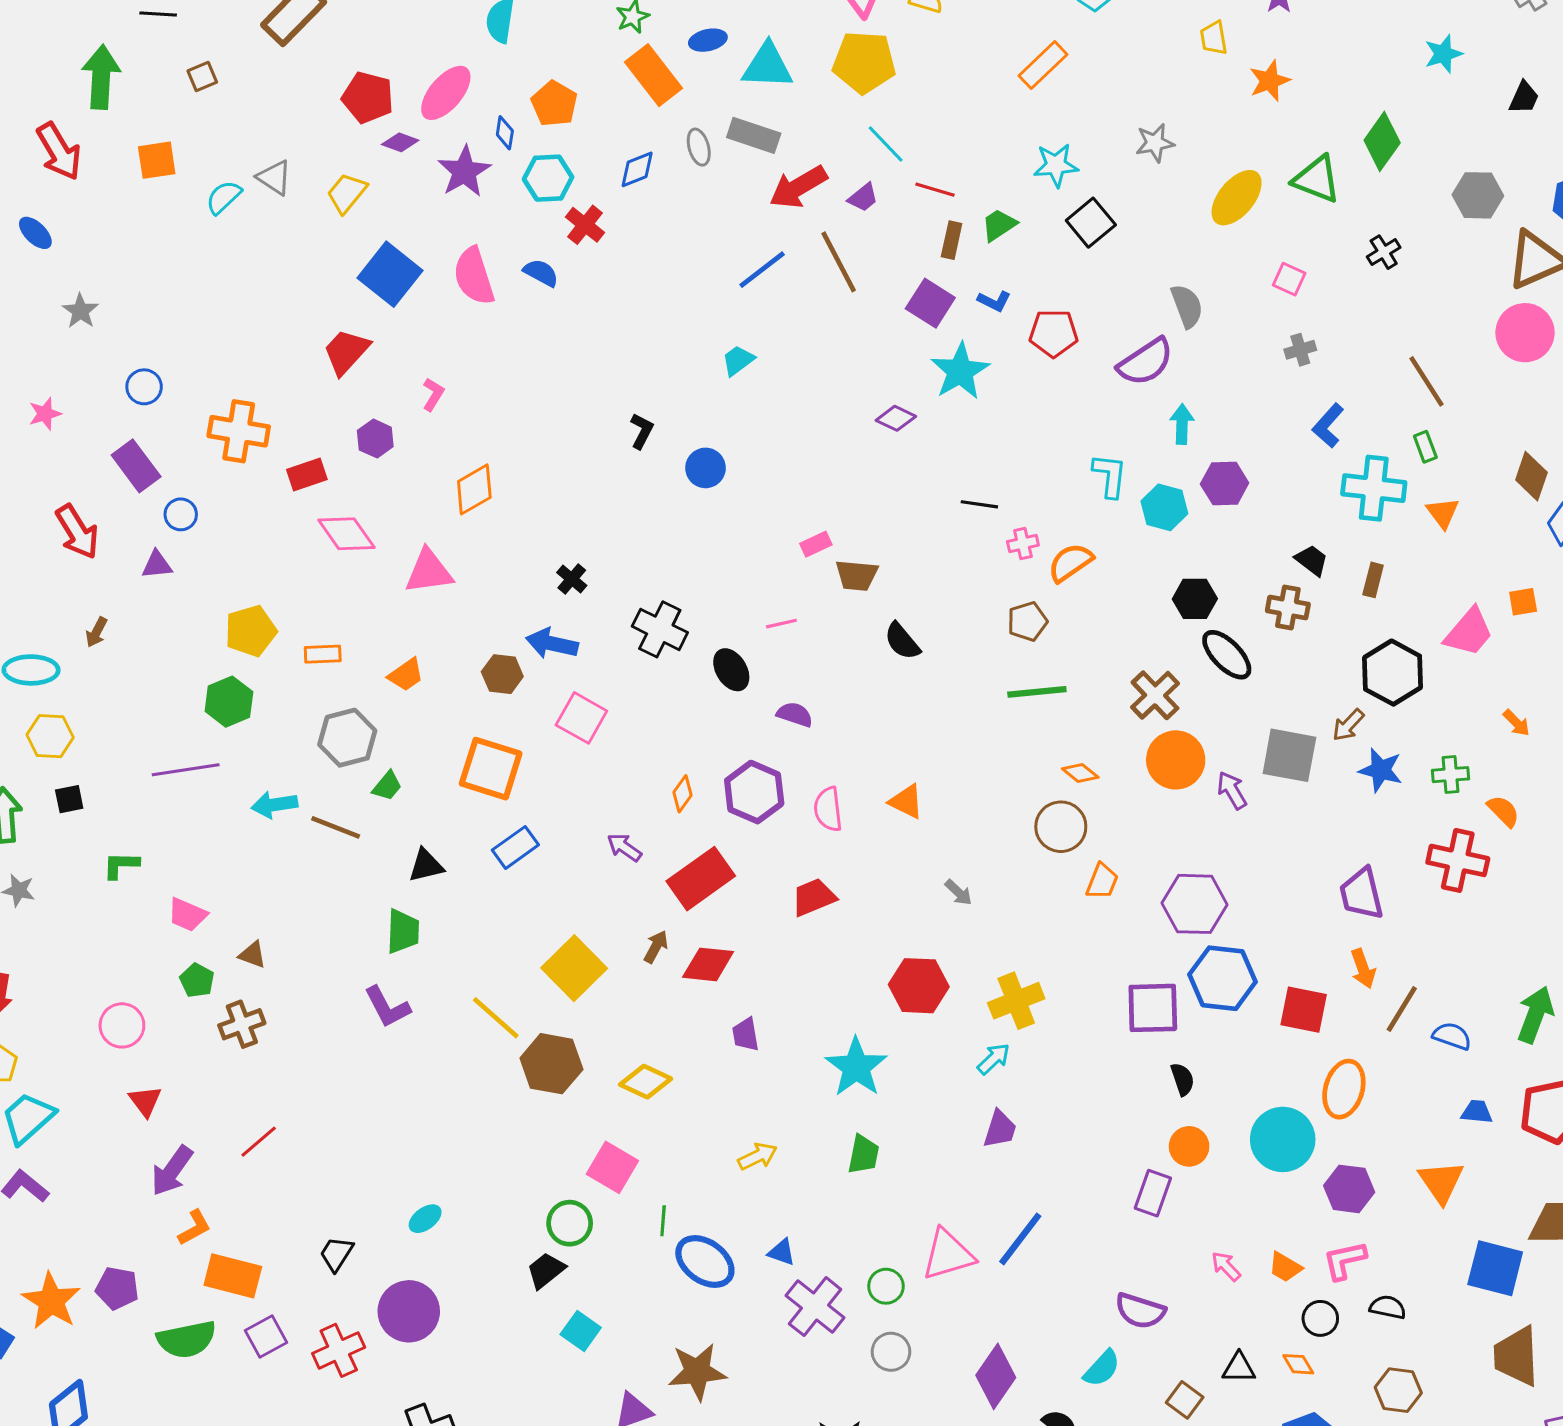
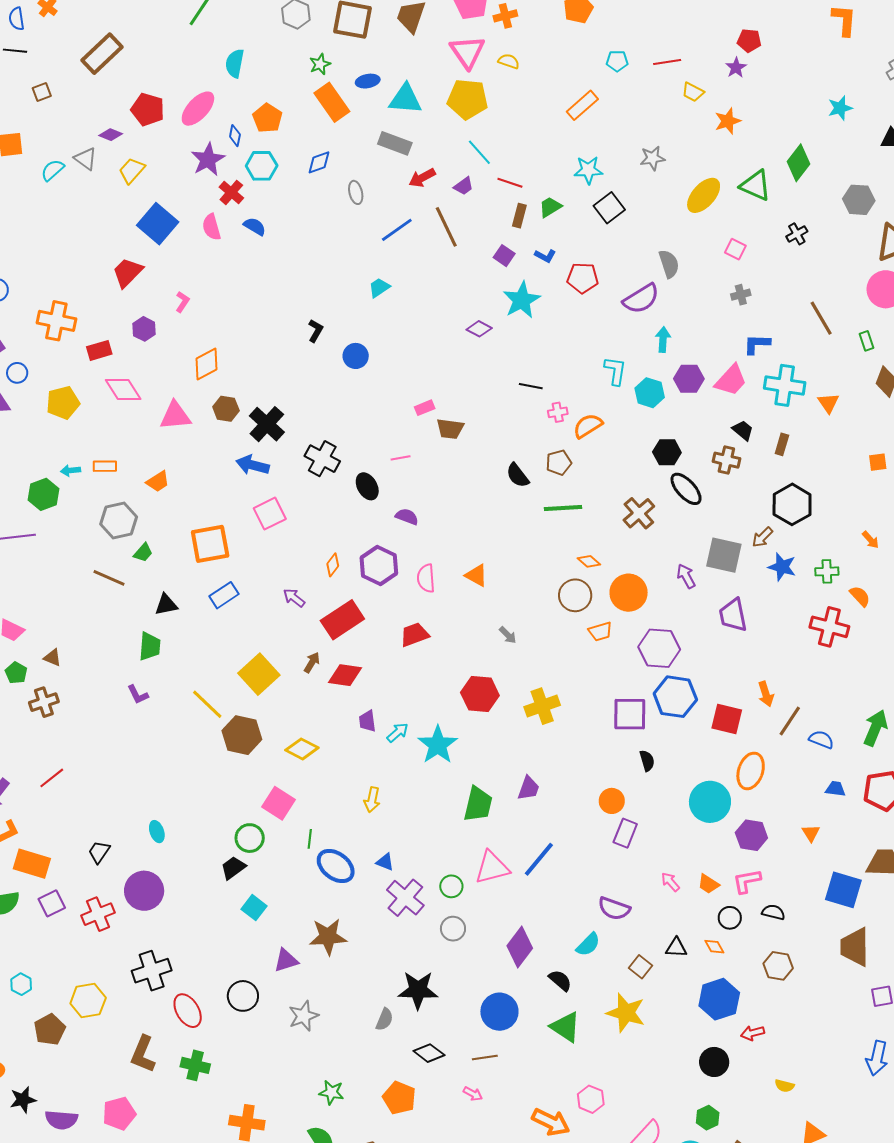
yellow trapezoid: (1214, 38) -> (693, 92), turned -55
purple diamond: (400, 142) -> (111, 135), moved
gray ellipse: (699, 147) -> (356, 192), moved
red arrow: (798, 187) -> (422, 178), size x0.7
red cross: (585, 225) -> (231, 192), moved
pink semicircle: (474, 276) -> (211, 227), size x0.7
purple square: (930, 303) -> (504, 256), size x0.7
blue L-shape: (1328, 426) -> (757, 344), turned 48
green rectangle: (1425, 447) -> (866, 341), moved
black cross: (572, 579) -> (267, 424), size x1.8
yellow pentagon: (251, 631) -> (63, 403), moved
pink trapezoid: (1469, 632) -> (731, 380), moved
black semicircle: (902, 641) -> (518, 475), moved
brown hexagon: (502, 674) -> (226, 409), moved
pink square: (581, 718) -> (270, 514), turned 32
orange circle: (1176, 760) -> (629, 593), moved
orange square: (491, 769) -> (210, 544), turned -30
cyan arrow: (274, 805) -> (71, 470), moved, size x0.7
orange trapezoid: (1102, 881) -> (600, 631), turned 50
purple trapezoid: (1361, 894) -> (733, 615), moved
purple L-shape: (387, 1007) -> (138, 695), size x0.7
cyan arrow: (994, 1059) -> (398, 733), moved
orange circle: (1189, 1146) -> (612, 801), moved
green trapezoid: (863, 1155) -> (478, 804), moved, size x1.4
yellow arrow: (758, 1156) -> (372, 800), turned 125
orange triangle: (1441, 1182) -> (811, 833), size x0.6
cyan ellipse: (425, 1219) -> (157, 832), turned -75

